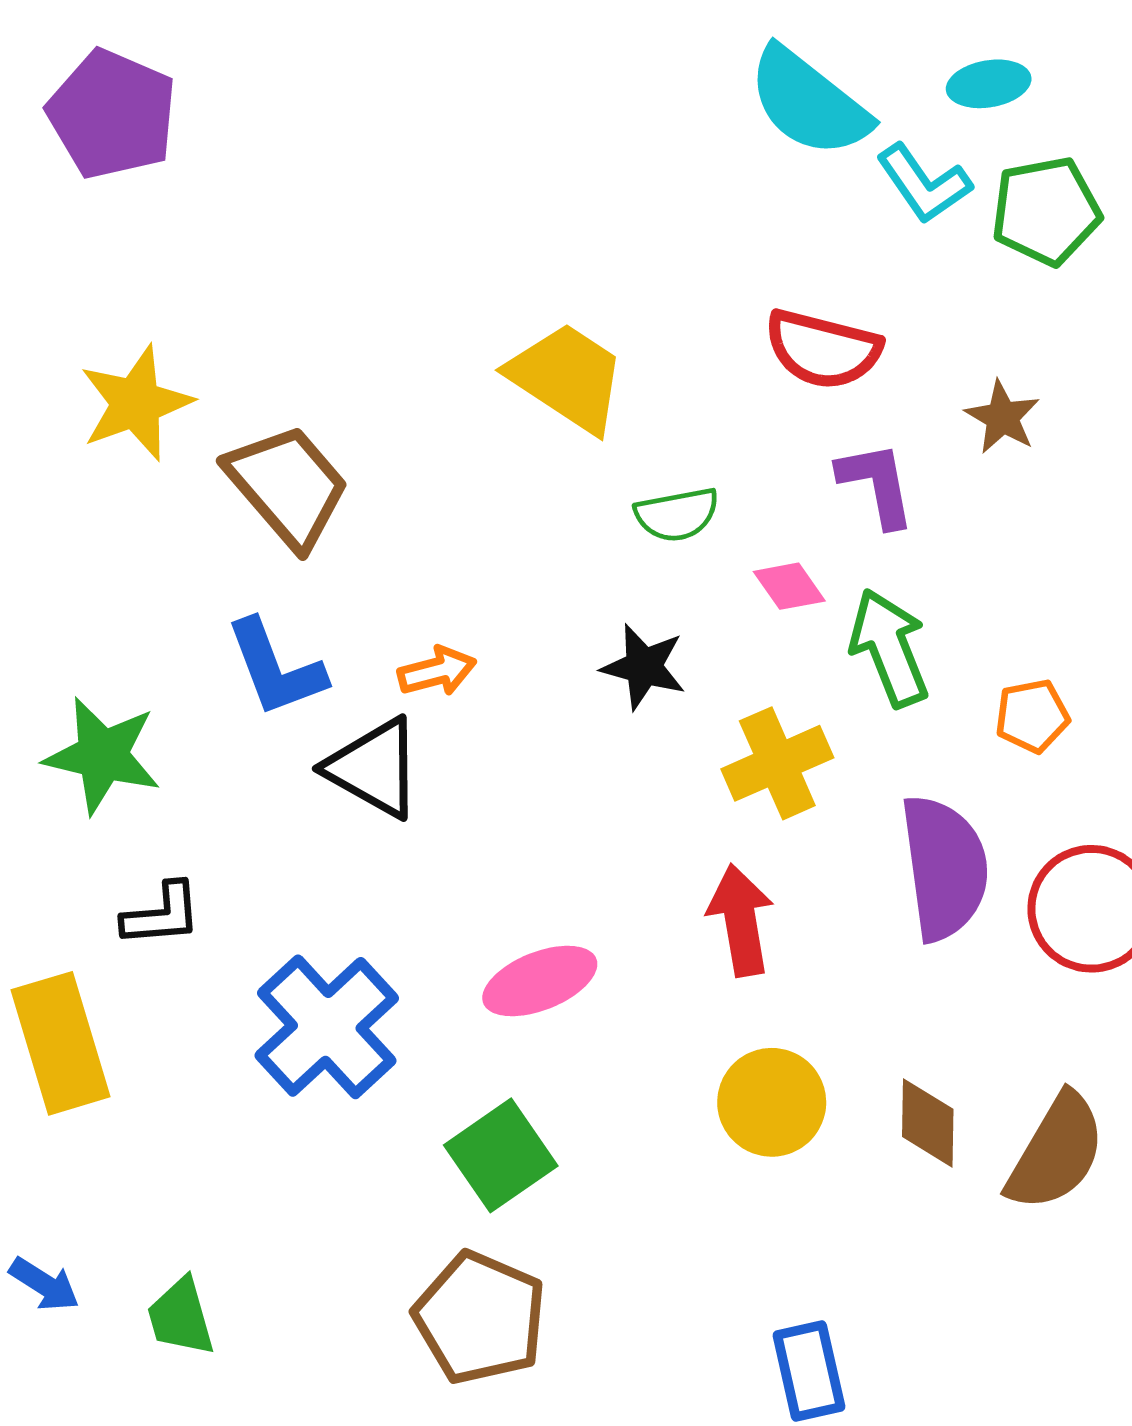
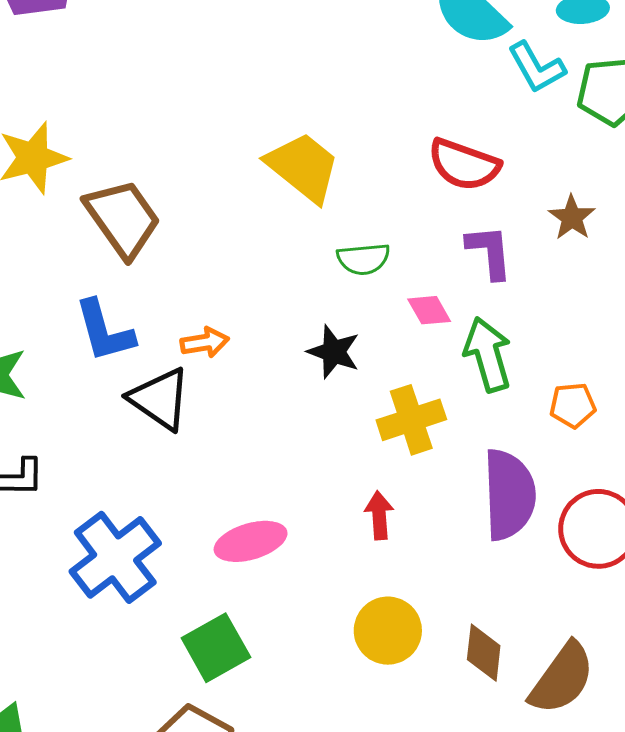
red arrow: (741, 920) -> (379, 515), size x0.7

